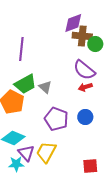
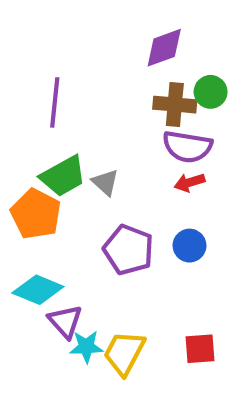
brown cross: (82, 36) -> (175, 105), moved
purple semicircle: (84, 70) -> (187, 147), turned -30
yellow trapezoid: (46, 152) -> (124, 353), moved
cyan star: (16, 164) -> (86, 347), moved

